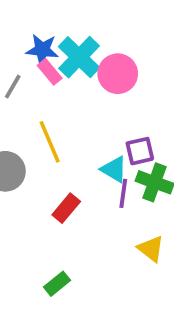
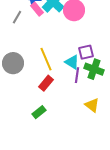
yellow line: (50, 142) -> (46, 59), moved
green rectangle: (57, 284) -> (39, 112), moved

